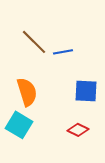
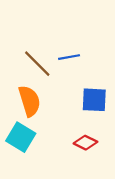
brown line: (34, 42) -> (37, 64), moved

